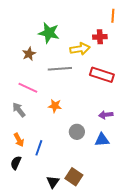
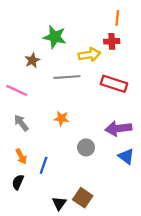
orange line: (113, 16) -> (117, 18), moved
pink line: (28, 88) -> (17, 90), moved
purple arrow: (106, 115) -> (118, 128), size x1.6
blue triangle: (102, 140) -> (126, 156), moved, turned 42

